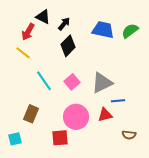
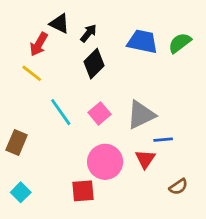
brown rectangle: (31, 114) -> (17, 142), moved
red triangle: (105, 115) -> (145, 159), turned -42
brown semicircle: (129, 135) -> (178, 187), turned -40
cyan square: (15, 139) -> (21, 192), turned -32

